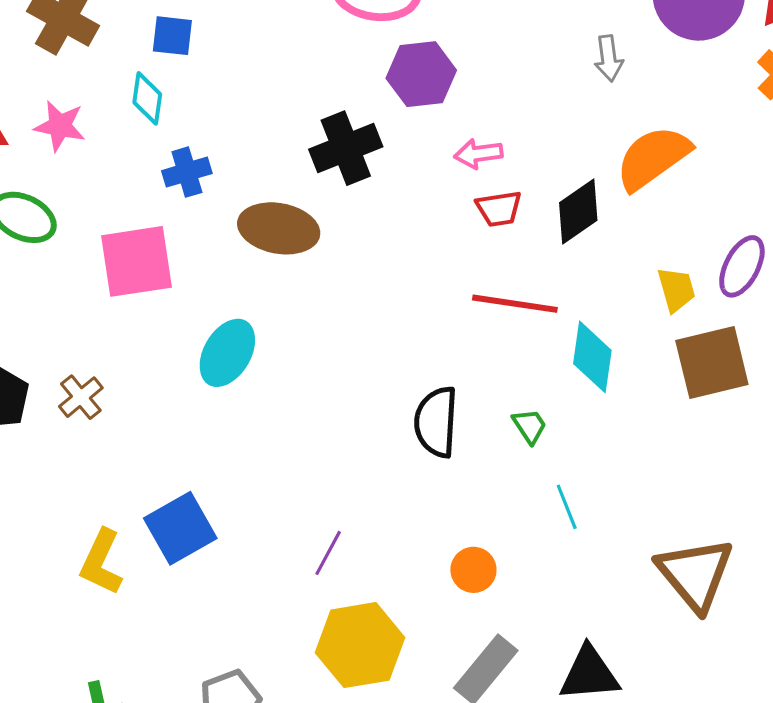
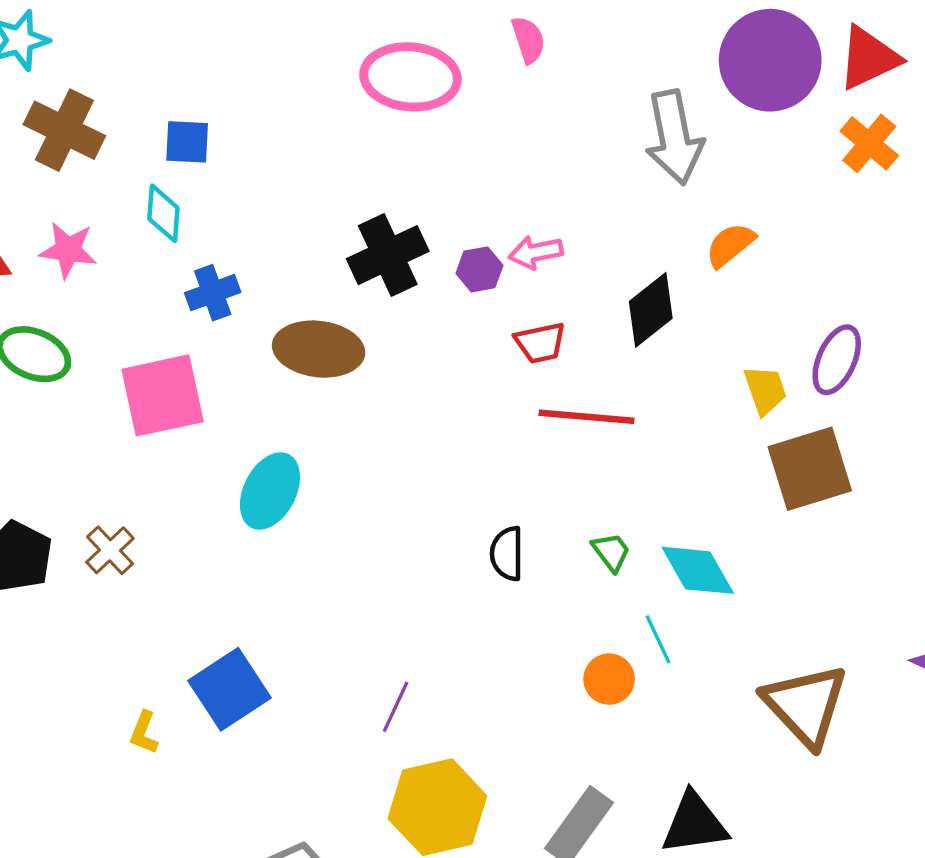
gray arrow: (609, 58) -> (674, 137), size x1.8
purple hexagon: (421, 74) -> (479, 269), moved, size x0.6
orange semicircle: (653, 158) -> (730, 245), size x0.6
red trapezoid: (499, 209) -> (540, 343), moved
cyan diamond: (592, 357) -> (698, 570), moved, turned -34
black semicircle: (436, 422) -> (507, 554), size x0.7
yellow L-shape: (101, 562) -> (144, 733), size x0.6
orange circle: (473, 570) -> (609, 679), moved

